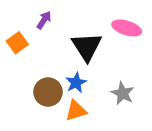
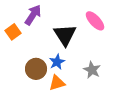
purple arrow: (44, 20) -> (33, 15), size x1.5
pink ellipse: (127, 28) -> (95, 21), turned 30

